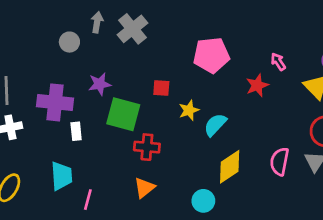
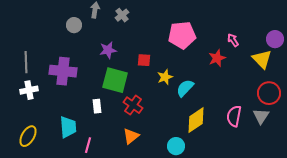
gray cross: (132, 29) -> (122, 15), size x0.6
purple star: (100, 84) -> (108, 50), moved
white rectangle: (76, 131) -> (97, 106), moved
red cross: (147, 147) -> (133, 105), turned 30

